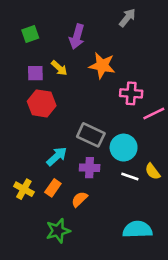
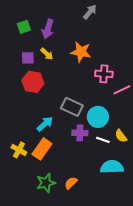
gray arrow: (127, 18) -> (90, 12), moved
purple arrow: (77, 37) -> (48, 29), moved
purple cross: (90, 168) -> (80, 133), moved
orange rectangle: (53, 188) -> (42, 149), size x1.5
orange semicircle: (79, 199) -> (71, 183), moved
cyan semicircle: (137, 229) -> (112, 167), moved

